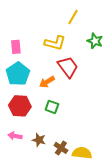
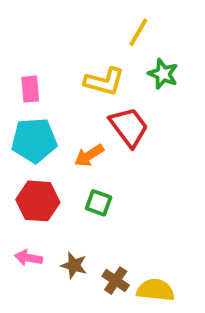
green star: (95, 41) -> (163, 74), moved
cyan pentagon: (18, 74) -> (34, 140), turned 30

